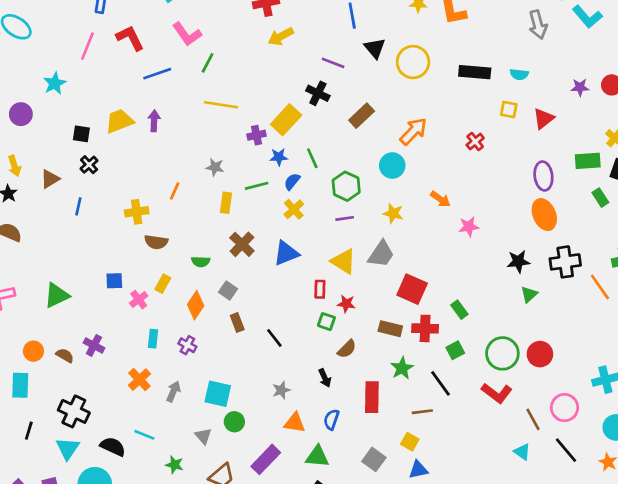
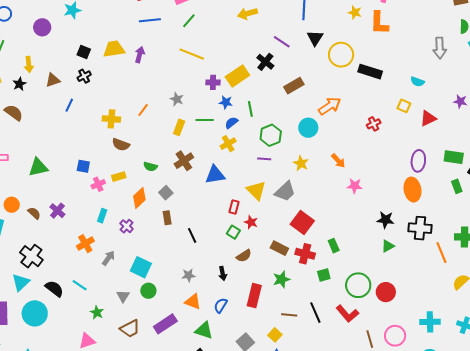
black rectangle: (475, 72) -> (370, 72), moved
yellow rectangle: (163, 284) -> (119, 177), turned 32
black line: (440, 383) -> (315, 313), moved

